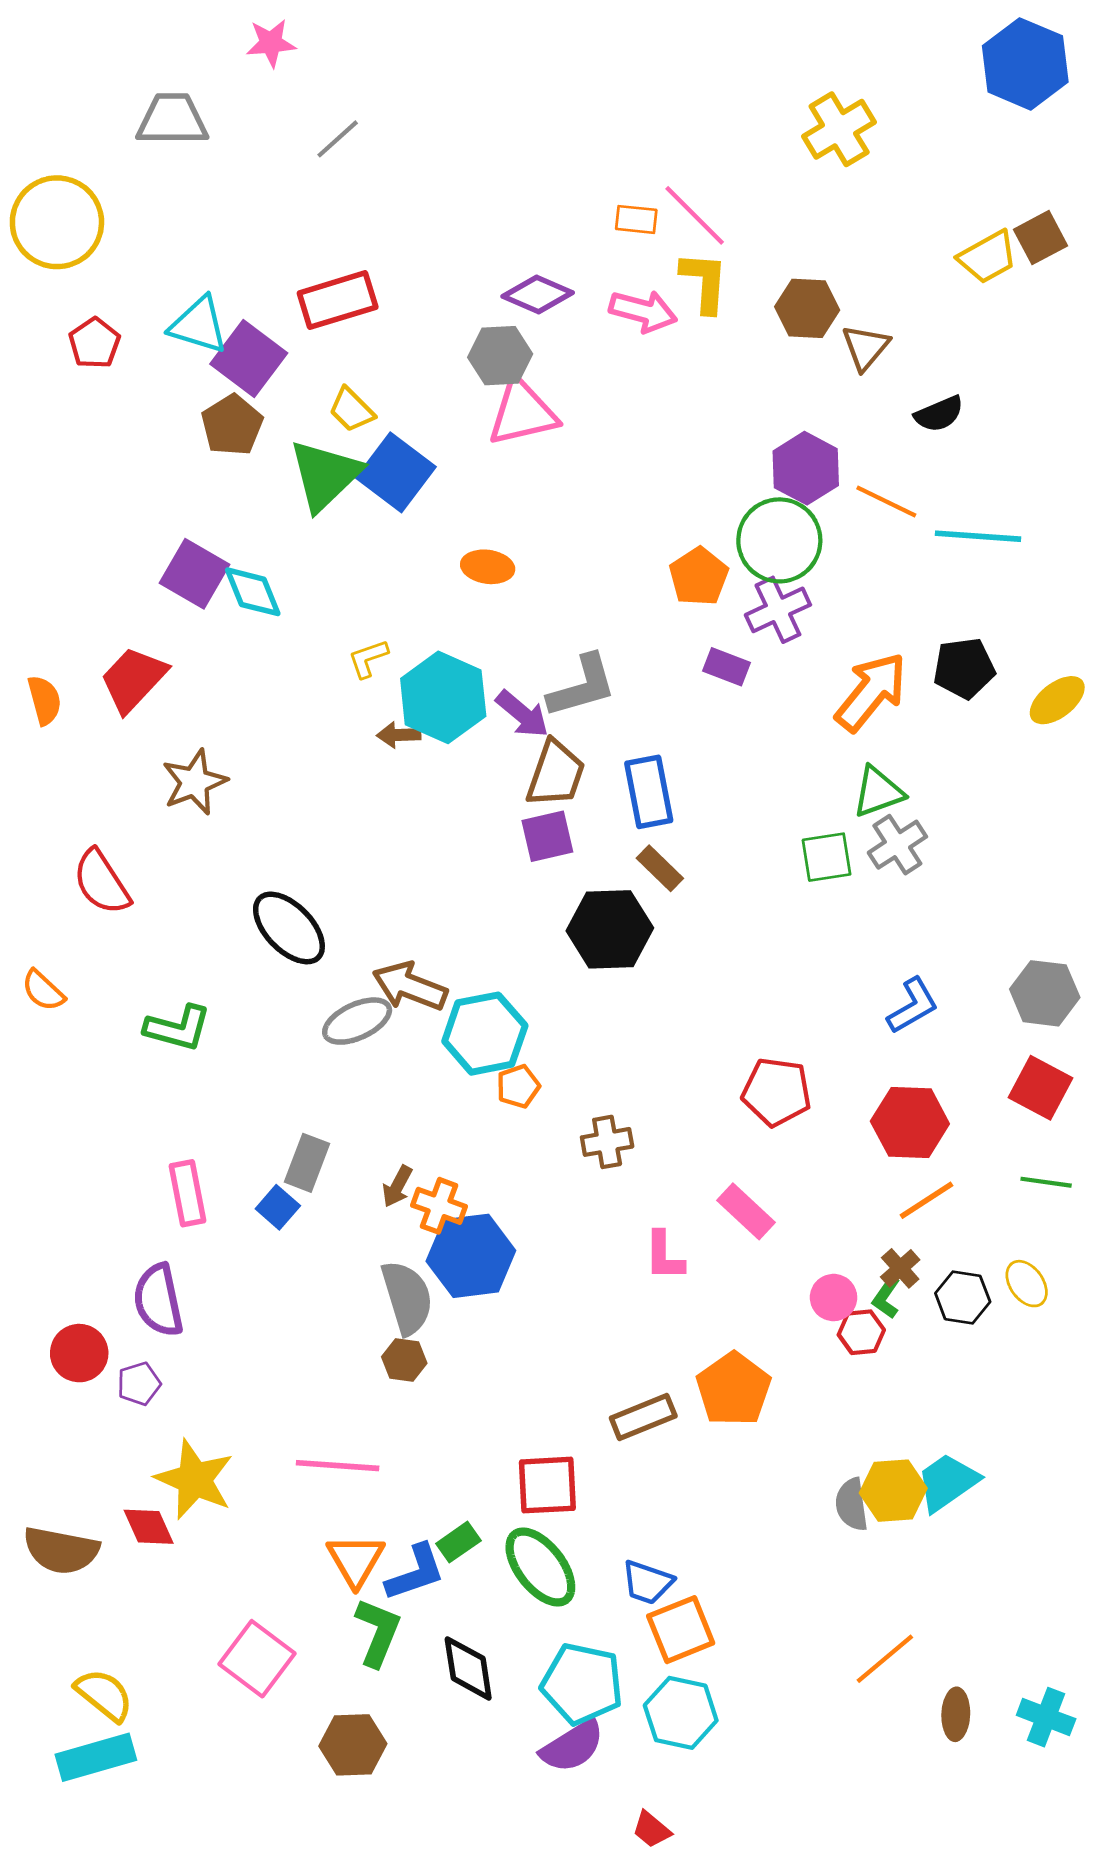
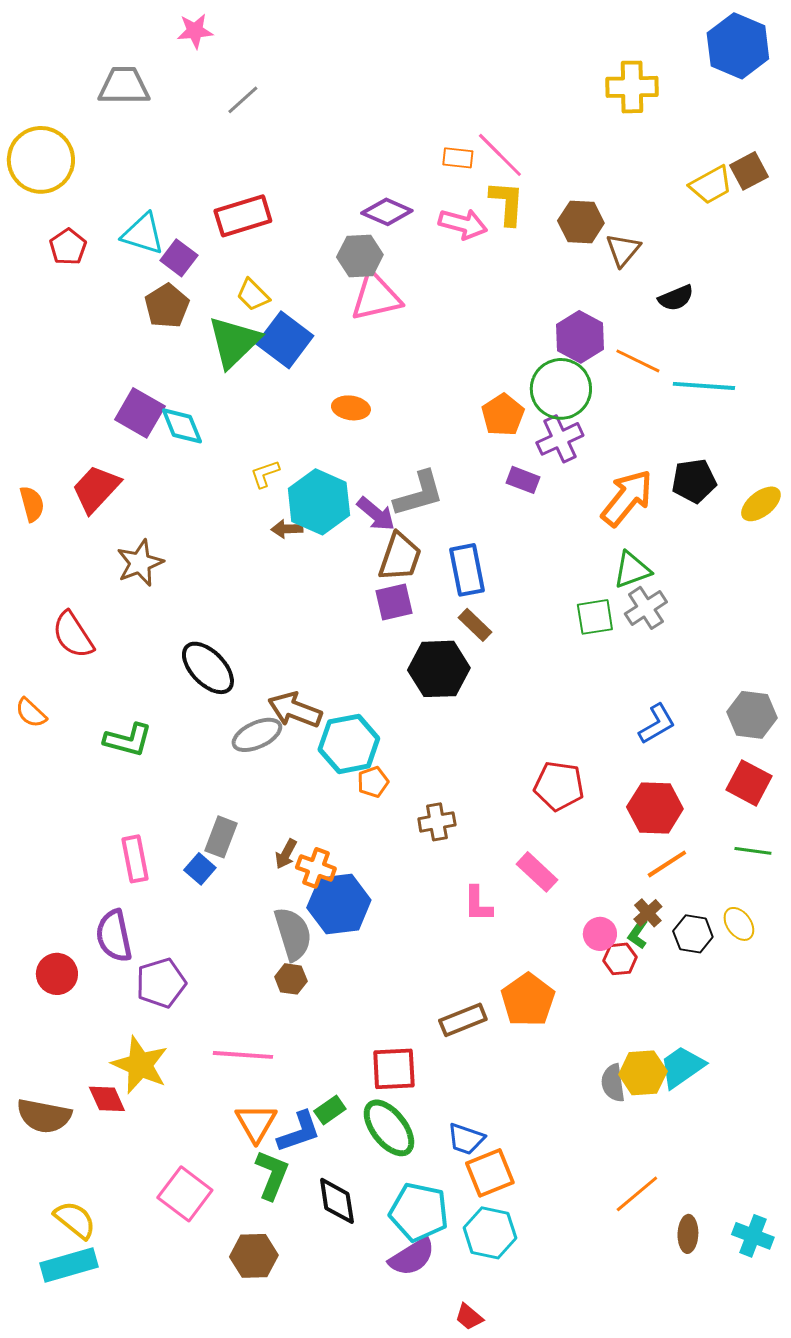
yellow cross: (839, 129) -> (632, 87), moved, turned 30
purple square: (249, 358) -> (179, 258), size x0.7
purple pentagon: (139, 1384) -> (161, 983), moved, size x1.6

